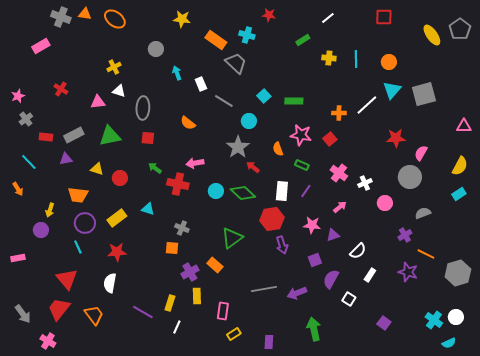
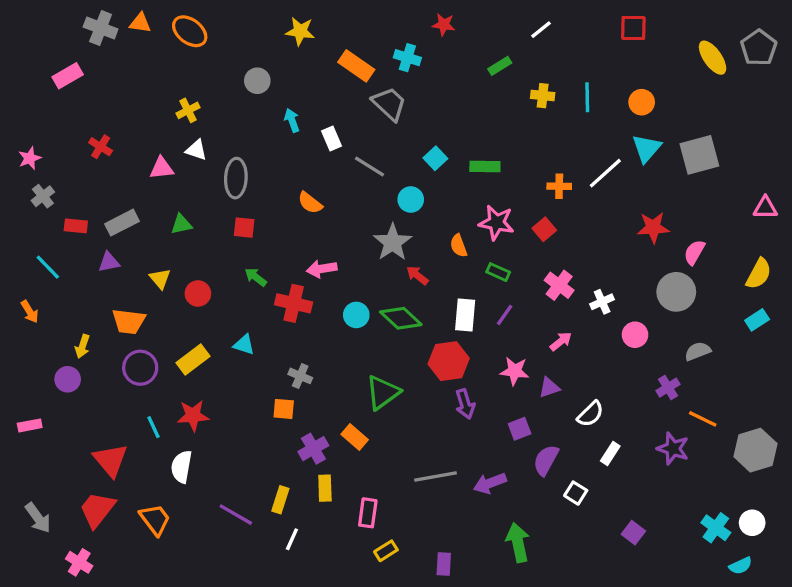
green triangle: (110, 136) -> (181, 224), size x0.6
yellow triangle: (97, 169) -> (160, 279), turned 32
cyan line: (78, 247) -> (153, 427), moved

